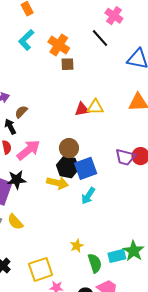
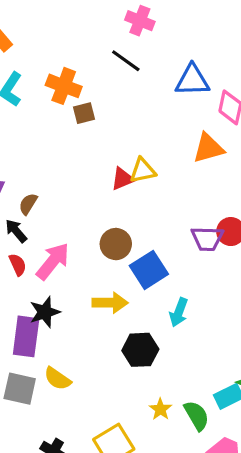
black hexagon: (68, 167) -> (140, 350), moved
cyan arrow: (88, 196) -> (179, 312), moved
yellow star: (77, 246) -> (160, 409), moved

